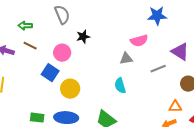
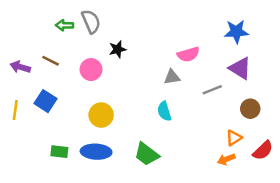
blue star: (157, 16) -> (236, 32), moved
green arrow: (25, 26) -> (64, 25), moved
blue square: (50, 73) -> (45, 101), moved
orange triangle: (175, 107) -> (234, 138), turned -32

